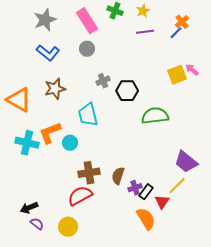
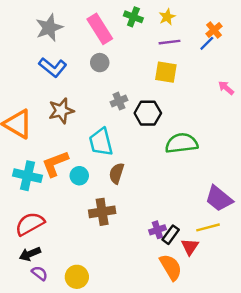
yellow square: (177, 75) -> (166, 72), moved, turned 30
brown semicircle: (118, 176) -> (117, 173), moved
yellow line: (177, 186) -> (208, 227), turned 30
red semicircle: (80, 196) -> (30, 224), moved

